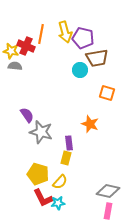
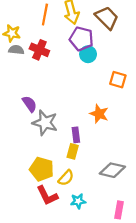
purple pentagon: (83, 38) -> (81, 39), moved
red cross: (26, 46) -> (39, 50), moved
brown trapezoid: (97, 58) -> (107, 18), moved, turned -125
gray diamond: (108, 191) -> (112, 170), moved
cyan star: (58, 203) -> (78, 201), moved

